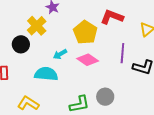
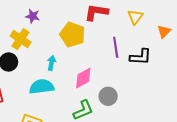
cyan arrow: (60, 54) -> (51, 63), turned 144
pink diamond: (88, 60) -> (83, 78), moved, turned -50

